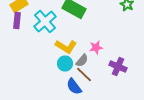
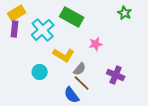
pink star: (96, 48) -> (96, 44), moved
cyan circle: (65, 64) -> (40, 72), moved

